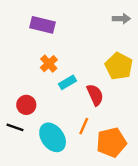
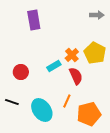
purple rectangle: (43, 25) -> (34, 20), turned 66
orange cross: (49, 64) -> (72, 55), moved
red circle: (26, 105) -> (21, 72), moved

